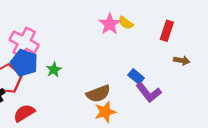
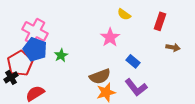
pink star: (110, 24) -> (110, 37), moved
purple L-shape: (149, 92) -> (136, 87), moved

